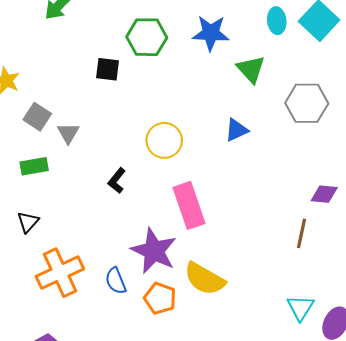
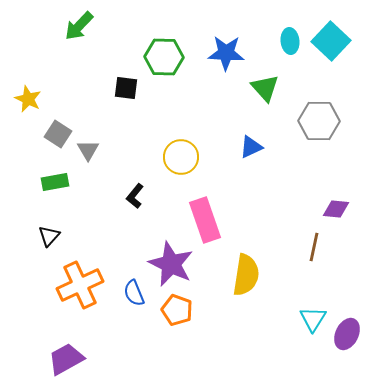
yellow semicircle: (204, 279) -> (246, 275), moved, turned -111

